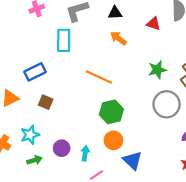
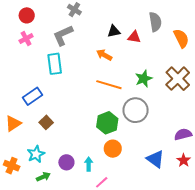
black triangle: (115, 13) -> (114, 31), moved
orange line: (99, 77) -> (109, 85), moved
brown square: (46, 102) -> (46, 122), turned 32
gray circle: (167, 104) -> (136, 110), moved
blue triangle: (133, 160) -> (155, 159), moved

